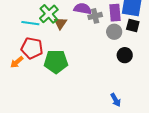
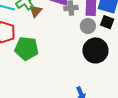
black circle: (125, 55) -> (95, 50), size x1.6

